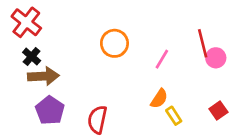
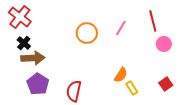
red line: (203, 43) -> (153, 21), moved
pink line: (162, 59) -> (121, 28), moved

